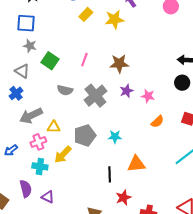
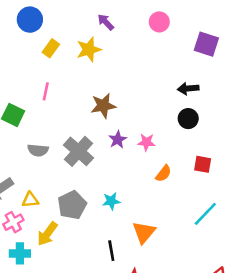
pink line: (84, 60) -> (46, 91), moved
orange triangle: (136, 164) -> (144, 232), turned -36

